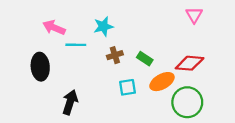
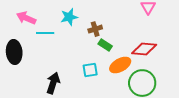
brown cross: (115, 55) -> (95, 29), moved
black arrow: (70, 102) -> (53, 83), moved

